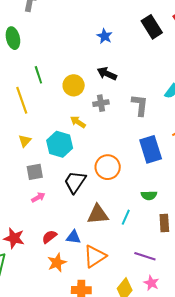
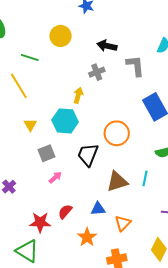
black arrow: (107, 74) -> (107, 46), moved
green line: (38, 75) -> (30, 58), turned -42
yellow circle: (74, 85) -> (61, 36), moved
yellow arrow: (78, 122) -> (78, 95), turned 84
red semicircle: (49, 237) -> (65, 212), moved
orange triangle: (95, 256) -> (123, 223), size x0.7

